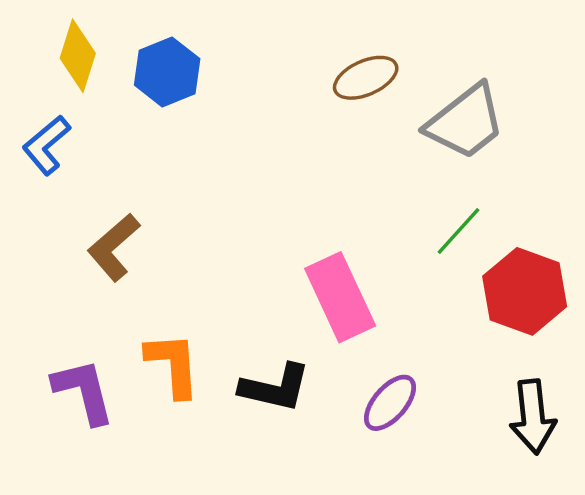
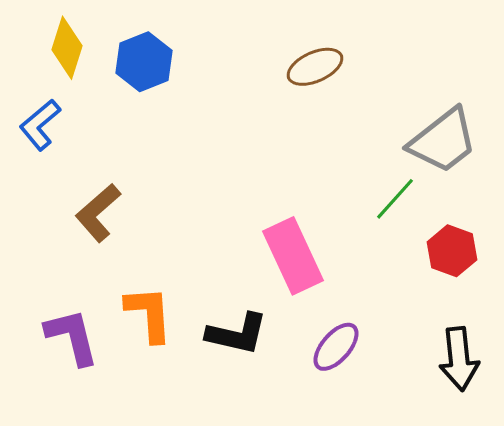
gray trapezoid: (465, 122) -> (443, 141), moved
red hexagon: (525, 291) -> (452, 251), size x0.7

